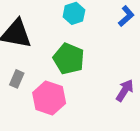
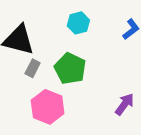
gray rectangle: (17, 79) -> (33, 68), moved

